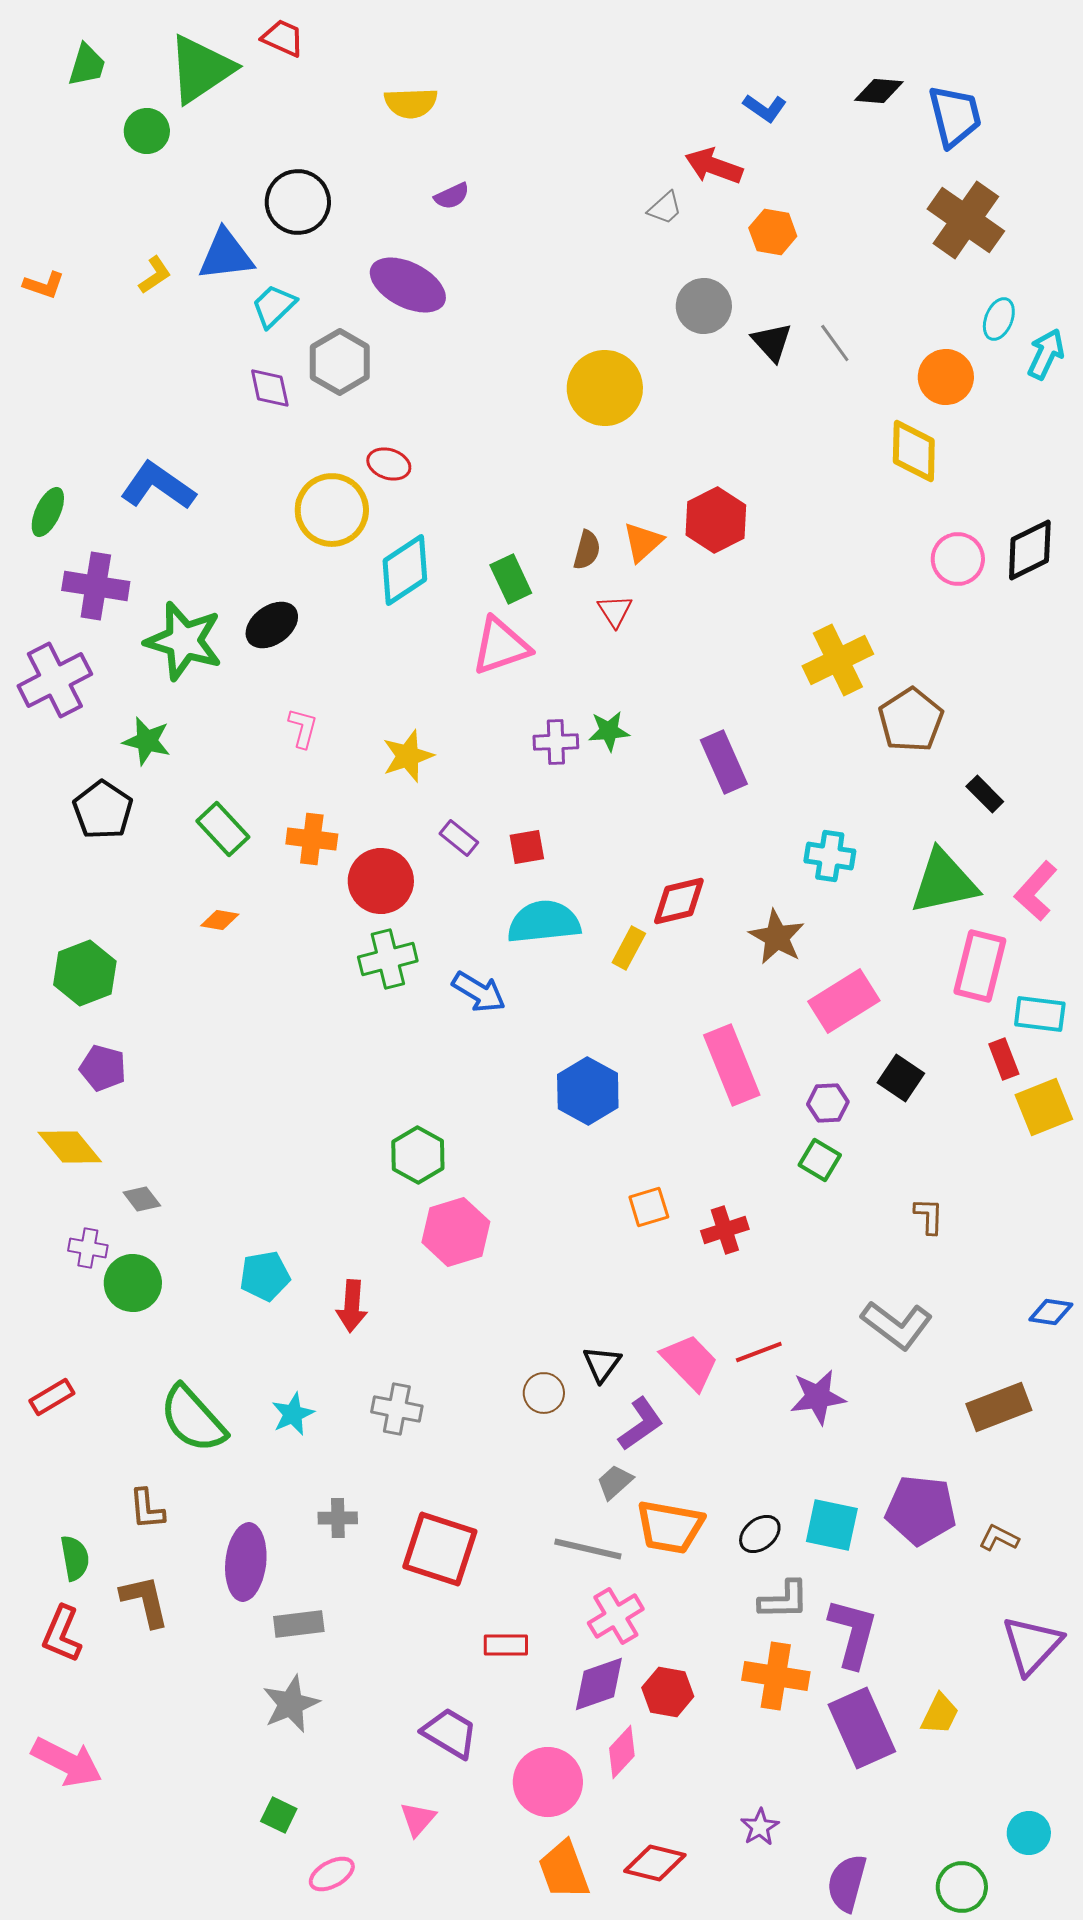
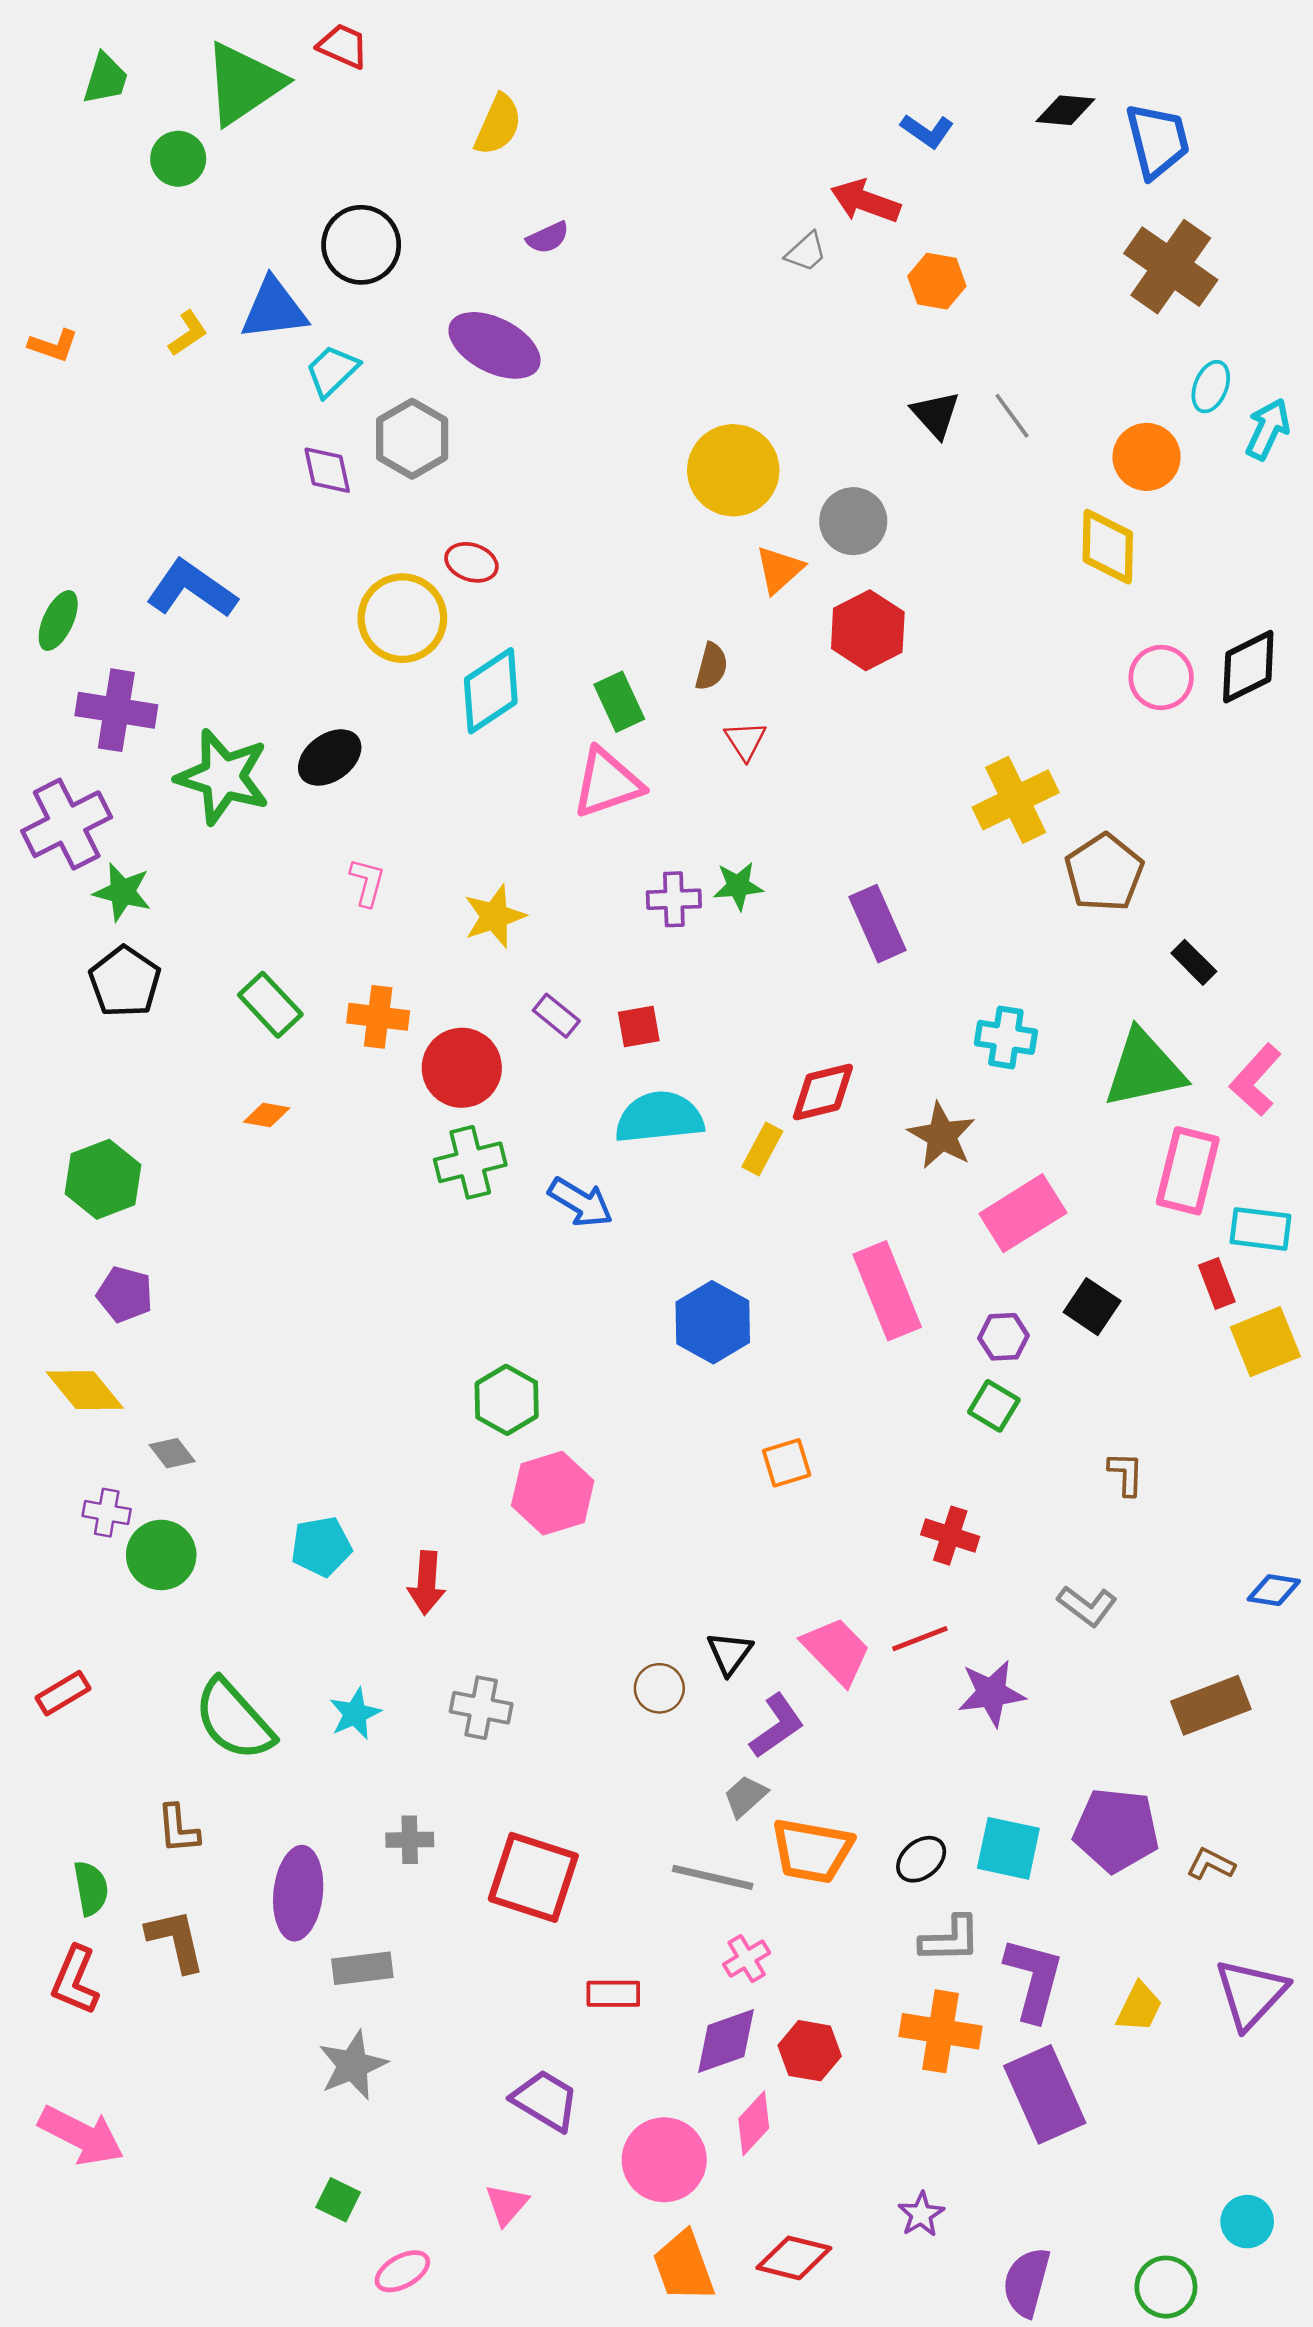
yellow semicircle: (411, 103) -> (498, 125), turned -64
gray circle: (704, 306) -> (853, 521), moved
orange triangle: (643, 542) -> (779, 570), moved
green star: (147, 741) -> (122, 892), moved
red cross: (725, 1230) -> (950, 1536), moved, turned 36
gray L-shape: (897, 1325) -> (1087, 1606), size x0.7
pink cross: (616, 1616) -> (747, 1959), size x0.7
yellow trapezoid: (940, 1714) -> (1139, 2007), moved

